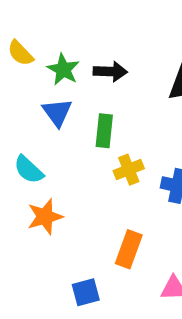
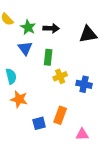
cyan semicircle: (29, 170) -> (11, 76), turned -147
orange star: (45, 217) -> (19, 99), turned 30
blue square: (86, 292) -> (39, 123), moved

